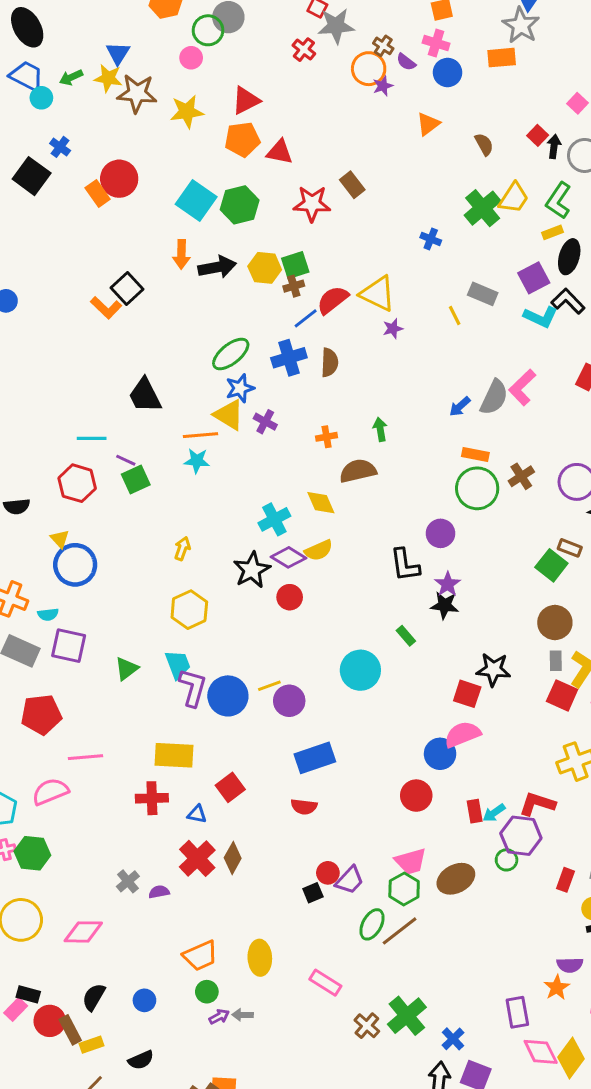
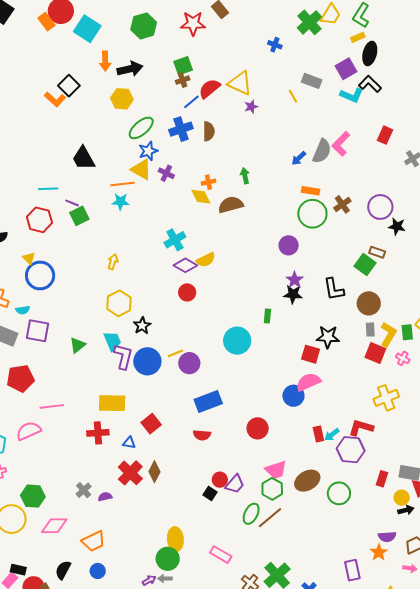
cyan square: (196, 201) -> (87, 29), moved
yellow hexagon: (265, 268) -> (122, 99), moved
yellow diamond: (321, 503) -> (201, 197), moved
black L-shape: (405, 565) -> (334, 289), moved
black star: (252, 570) -> (142, 326), moved, size x0.7
green rectangle: (406, 636) -> (267, 316), turned 48
red circle: (416, 796) -> (258, 428), moved
green hexagon: (32, 853) -> (33, 496), moved
green circle: (507, 860) -> (339, 493), moved, size x1.5
black square: (313, 893) -> (210, 494), turned -32
orange trapezoid: (200, 956) -> (94, 541), moved
green circle: (207, 992) -> (168, 559), moved, size x1.5

